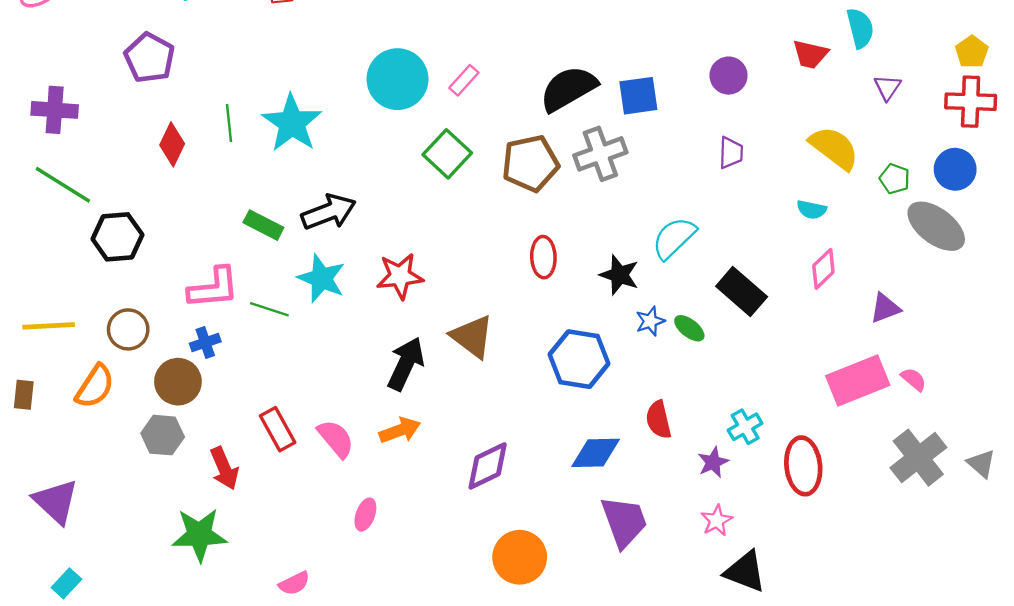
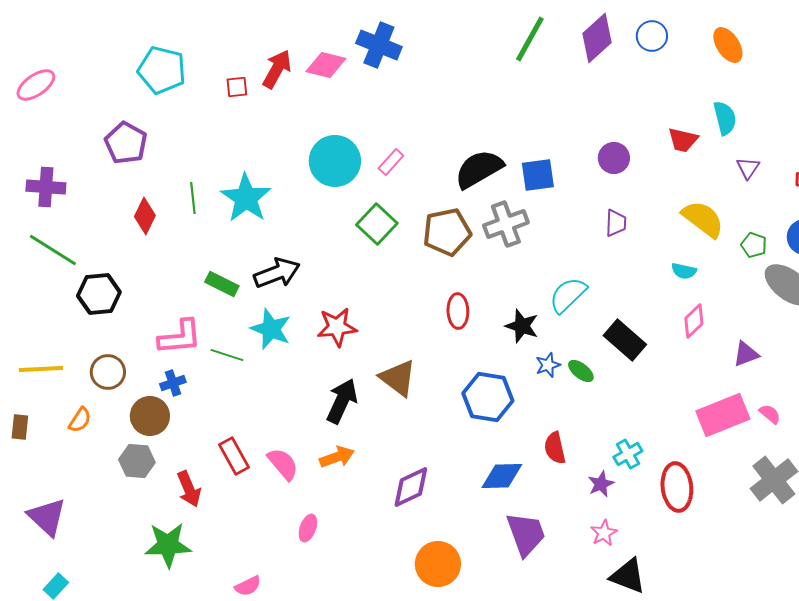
orange semicircle: (95, 386) -> (80, 420), size x0.7

